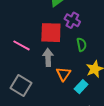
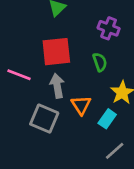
purple cross: (72, 20) -> (109, 28), moved
gray square: (21, 85) -> (44, 119), moved

